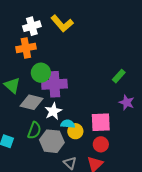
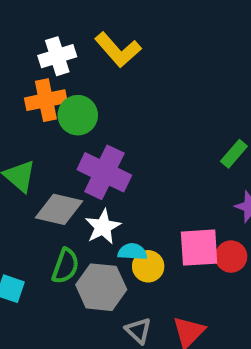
green circle: (41, 73) -> (78, 115), moved
purple cross: (54, 84) -> (104, 172), turned 30
red circle: (101, 144) -> (231, 257), moved

